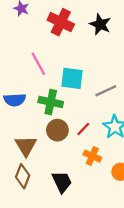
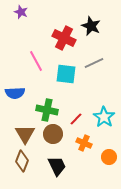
red cross: (61, 22) -> (64, 38), moved
gray line: (106, 91) -> (94, 63), moved
green cross: (51, 102) -> (47, 110), moved
brown circle: (57, 130) -> (53, 134), moved

